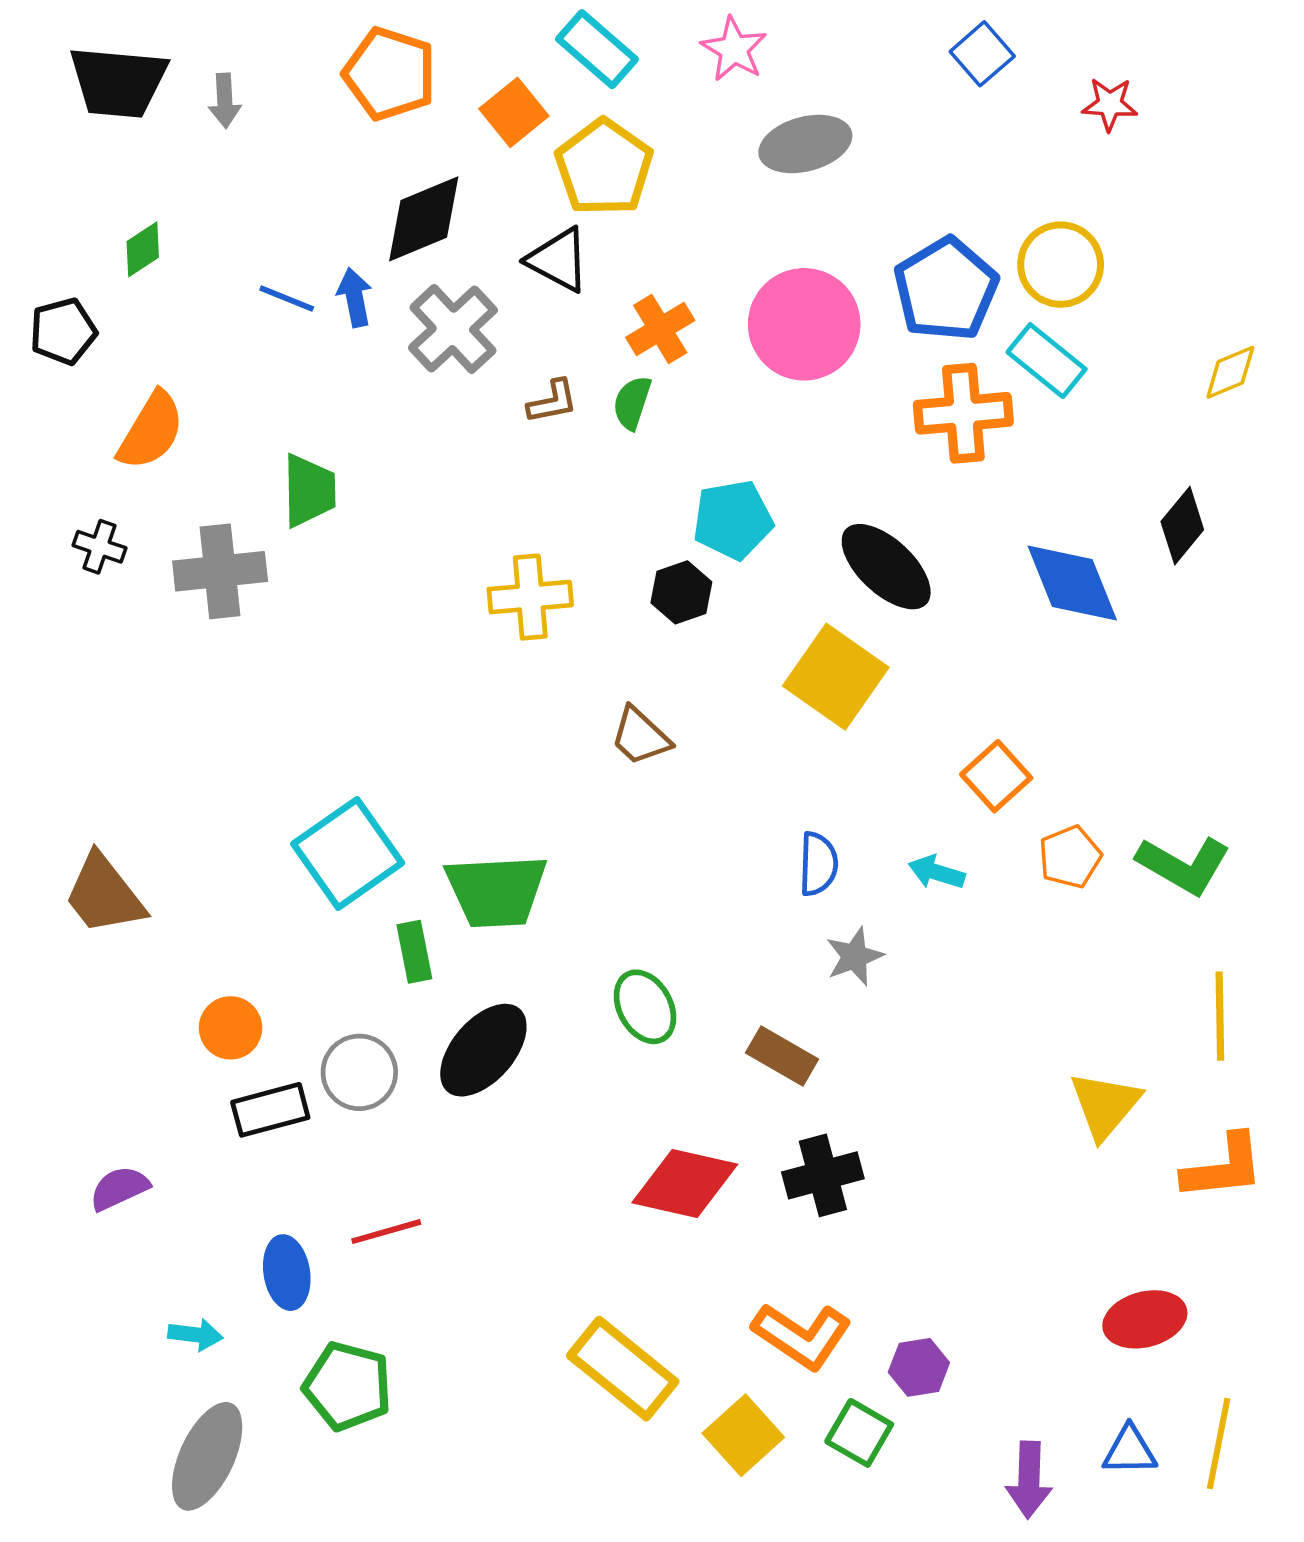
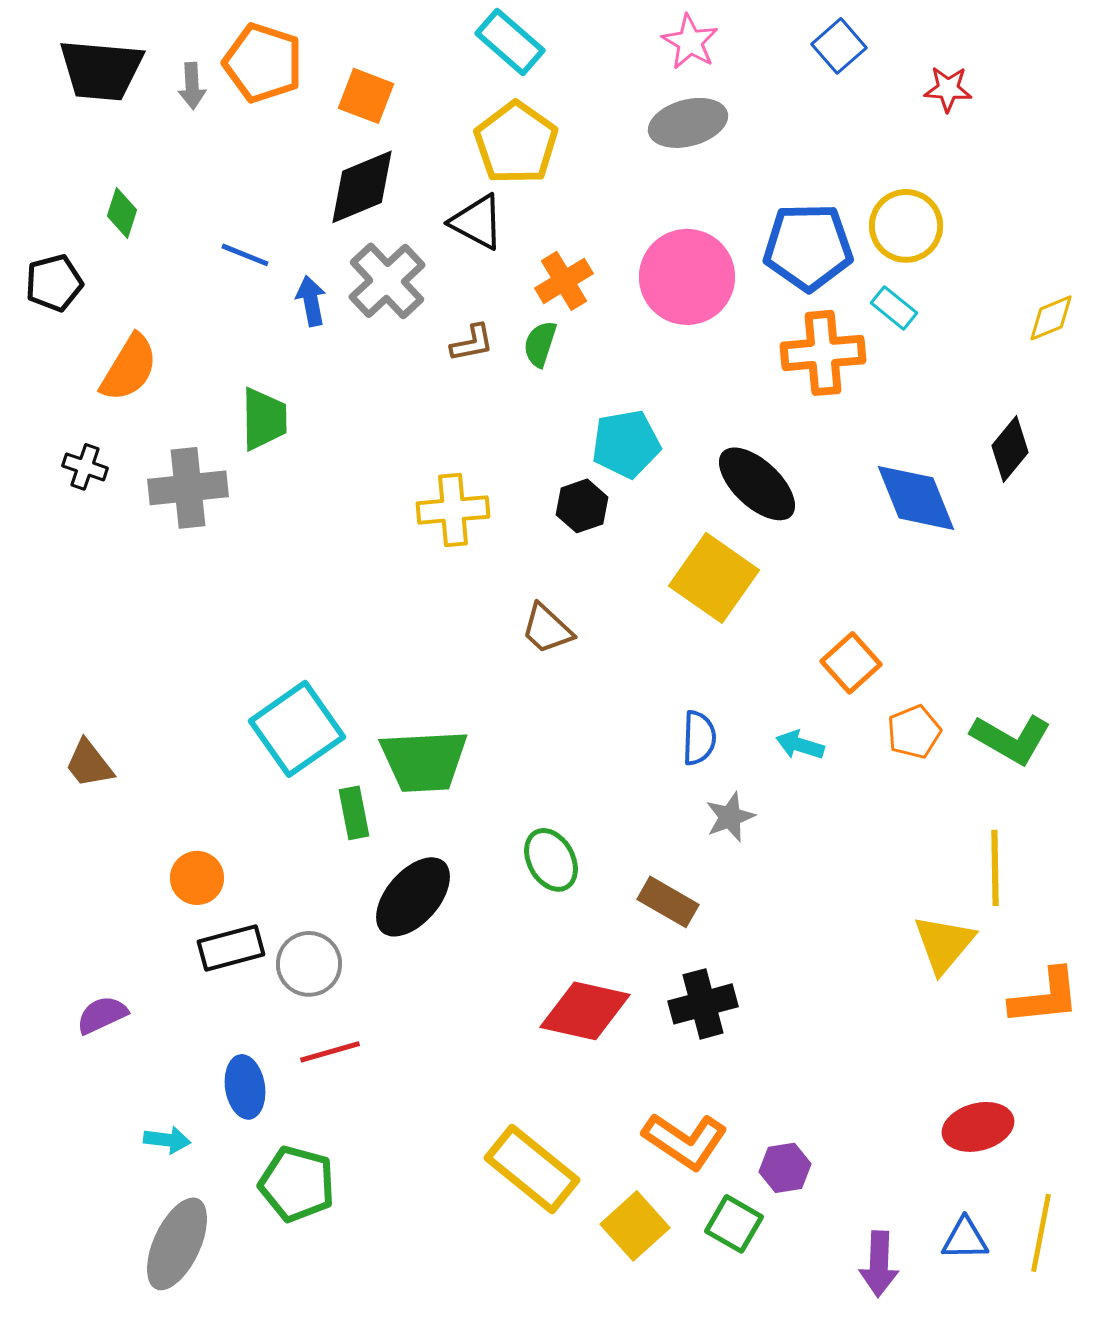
pink star: (734, 49) -> (690, 42), moved
orange pentagon: (390, 74) -> (263, 63), moved
orange square: (514, 112) -> (366, 96), moved, turned -30
green diamond: (143, 249) -> (122, 213), turned -39
blue pentagon: (946, 289) -> (808, 247), turned 30
blue arrow: (355, 297) -> (311, 301), moved
cyan rectangle: (1047, 361) -> (894, 308), size x0.7
brown trapezoid: (104, 894) -> (89, 764), size x0.7
yellow line: (1220, 1016) -> (995, 868), moved
gray circle: (359, 1072) -> (309, 964), moved

